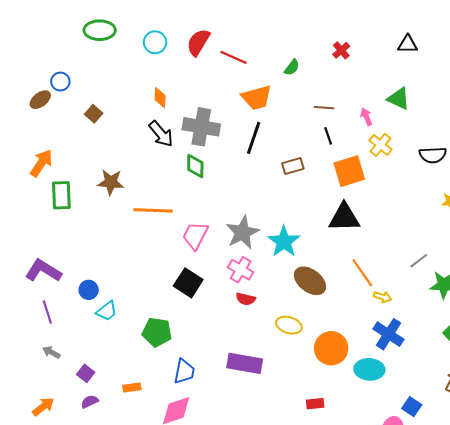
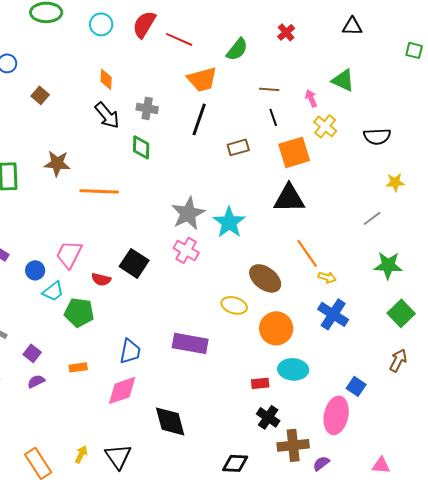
green semicircle: (292, 67) -> (237, 49), size x1.4
gray cross: (201, 127) -> (147, 108), size x0.6
pink trapezoid: (195, 236) -> (69, 254), moved
gray line: (419, 261) -> (372, 218), moved
brown ellipse: (310, 281) -> (265, 278), moved
red semicircle: (246, 299) -> (101, 279), moved
green pentagon: (157, 332) -> (79, 312), moved
cyan ellipse: (369, 369) -> (293, 369), moved

